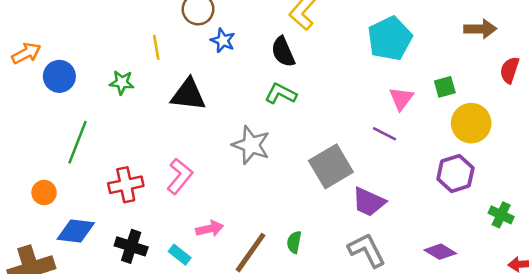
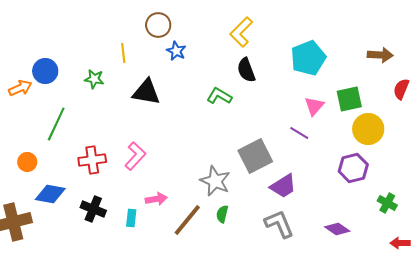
black semicircle: (283, 52) -> (246, 70), moved
orange arrow: (26, 53) -> (20, 88), moved
green square: (445, 87) -> (349, 99), size x1.5
gray star: (251, 145) -> (215, 181), moved
purple trapezoid: (369, 202) -> (283, 186), turned -60
cyan rectangle: (180, 255) -> (131, 218), turned 54

